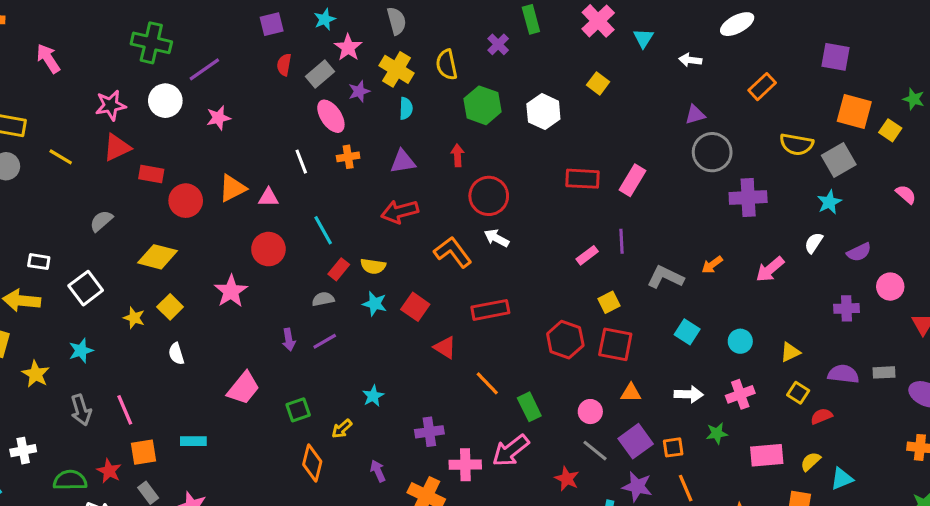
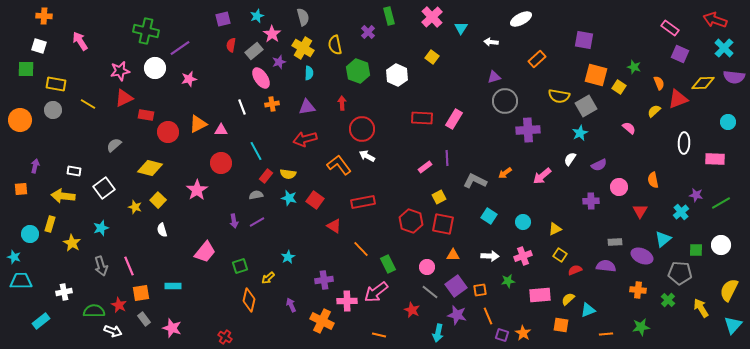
purple semicircle: (843, 374) -> (606, 266), moved

